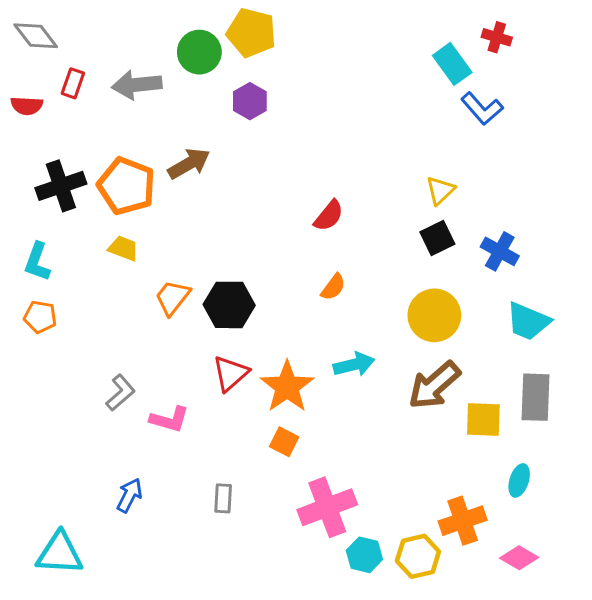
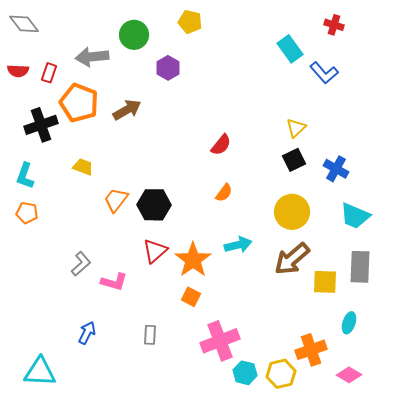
yellow pentagon: (251, 33) -> (190, 22), moved, size x0.7
cyan rectangle: (452, 64) -> (290, 49), moved
red rectangle: (73, 83) -> (49, 73), moved
orange pentagon: (126, 186) -> (79, 103), moved

